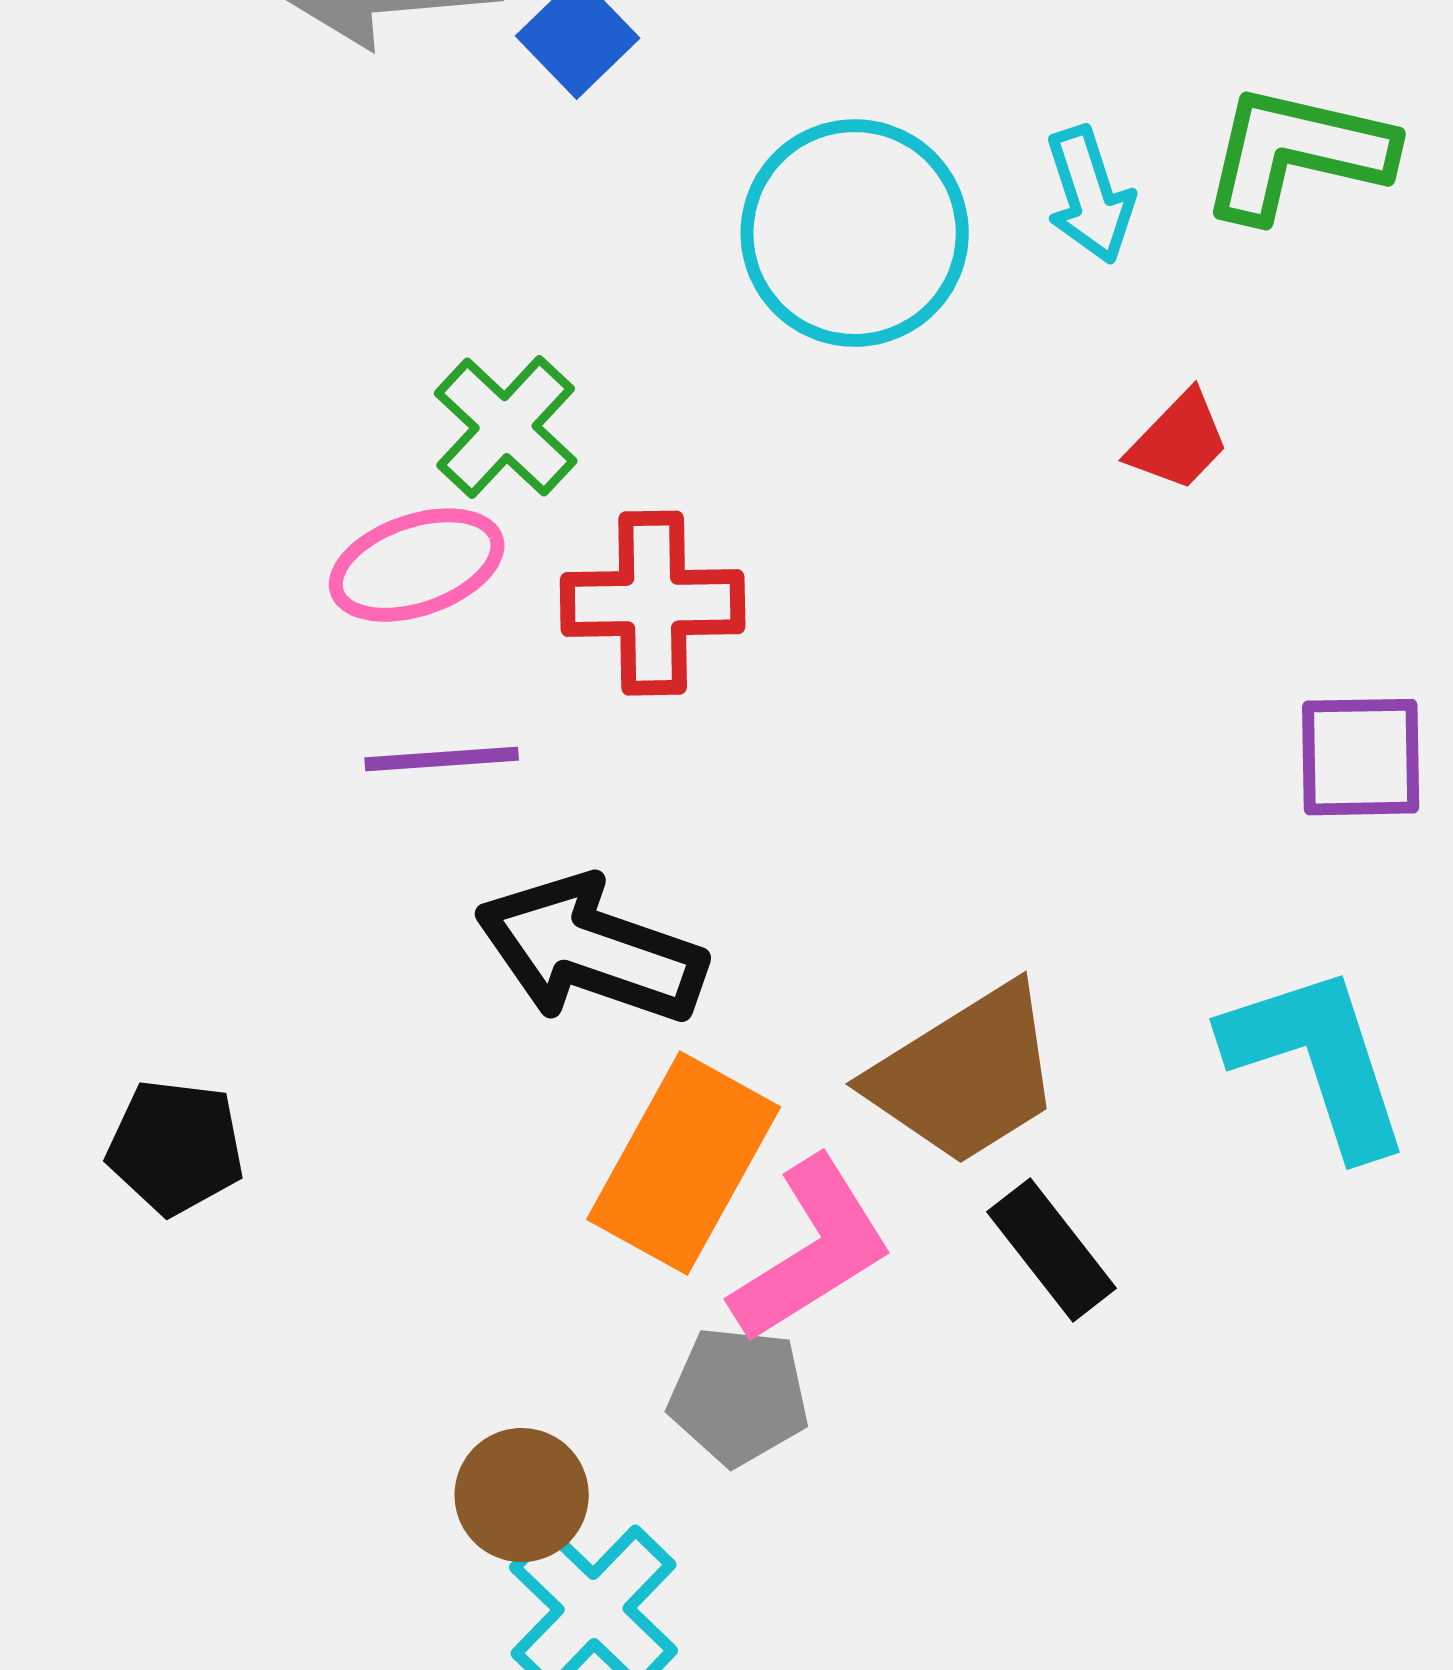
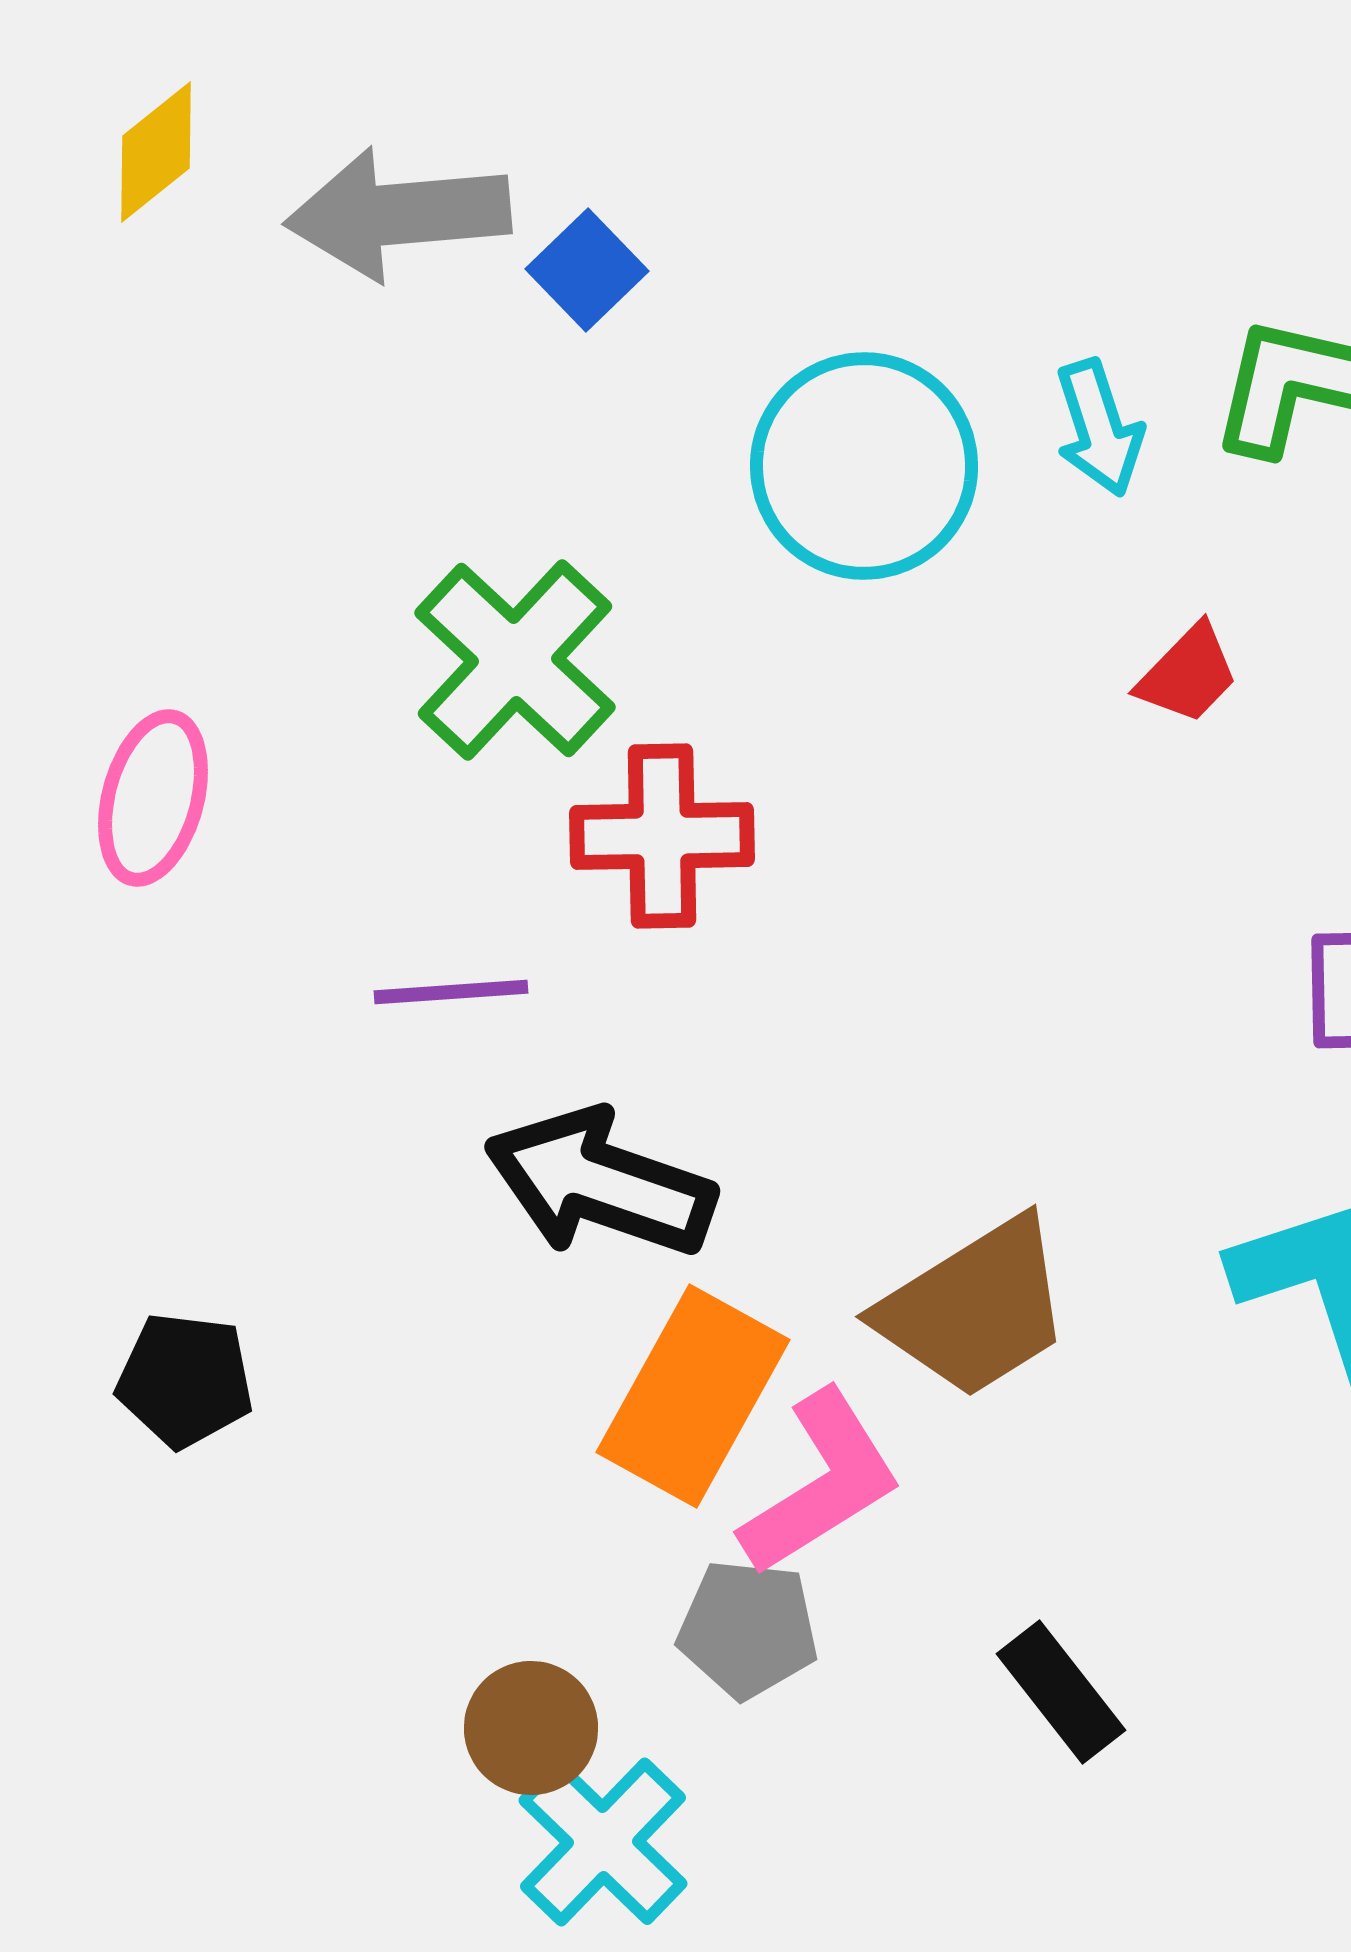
green cross: (506, 427) -> (515, 660), size x1.4
pink ellipse: (417, 565) -> (153, 798), moved, turned -56
black rectangle: (1052, 1250) -> (1061, 1692), moved

